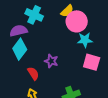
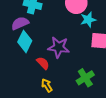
purple star: (51, 61) -> (59, 47), size x1.5

